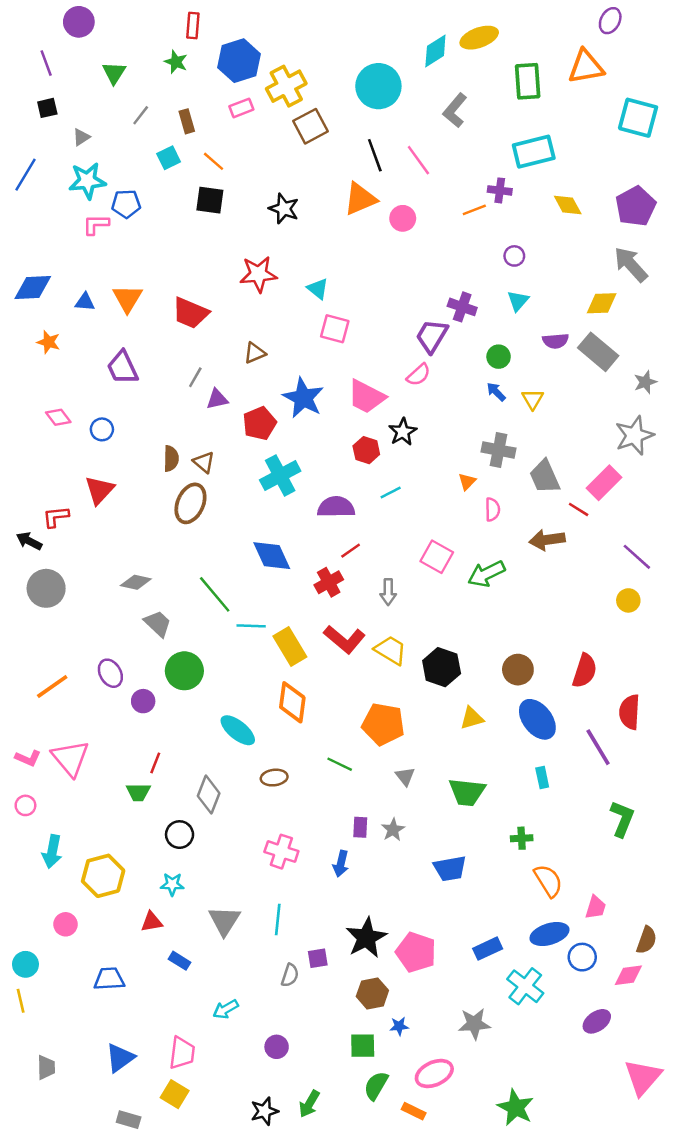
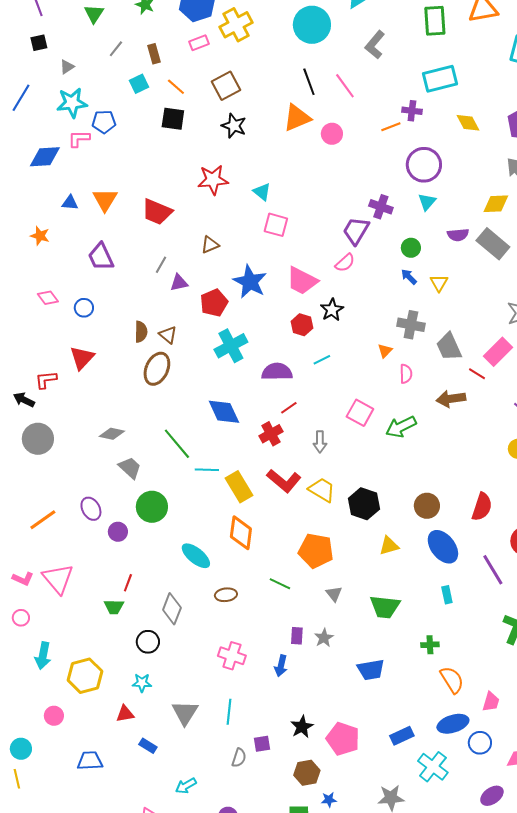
brown square: (311, 126) -> (226, 86), moved
purple circle: (514, 256) -> (424, 165), size x2.0
blue diamond: (33, 287) -> (45, 157), moved
black star: (366, 938) -> (302, 727), size x0.7

